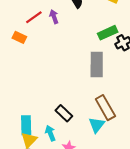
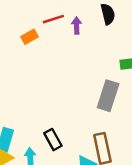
orange rectangle: (19, 37) -> (30, 37), turned -72

